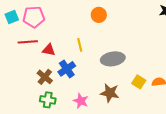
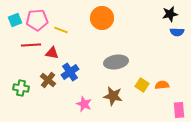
orange circle: (99, 15) -> (102, 18), size x1.5
yellow line: (80, 45) -> (61, 30), moved, turned -56
green cross: (48, 100) -> (21, 88), moved

